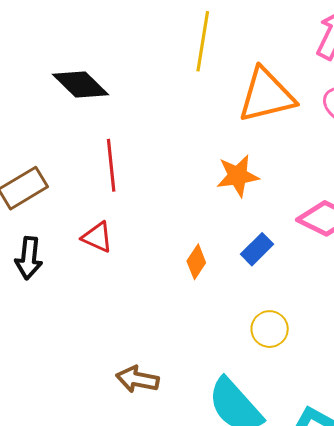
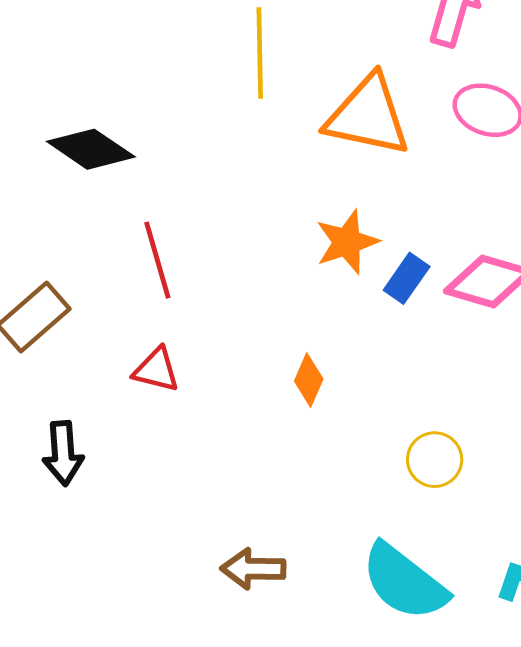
orange triangle: (266, 95) -> (368, 116), turned 36
blue rectangle: (257, 249) -> (407, 278), moved
black arrow: (29, 258) -> (63, 453), moved

